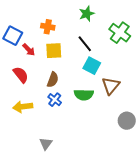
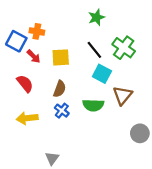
orange cross: (48, 27) -> (37, 31), moved
green cross: (120, 33) -> (124, 48), moved

